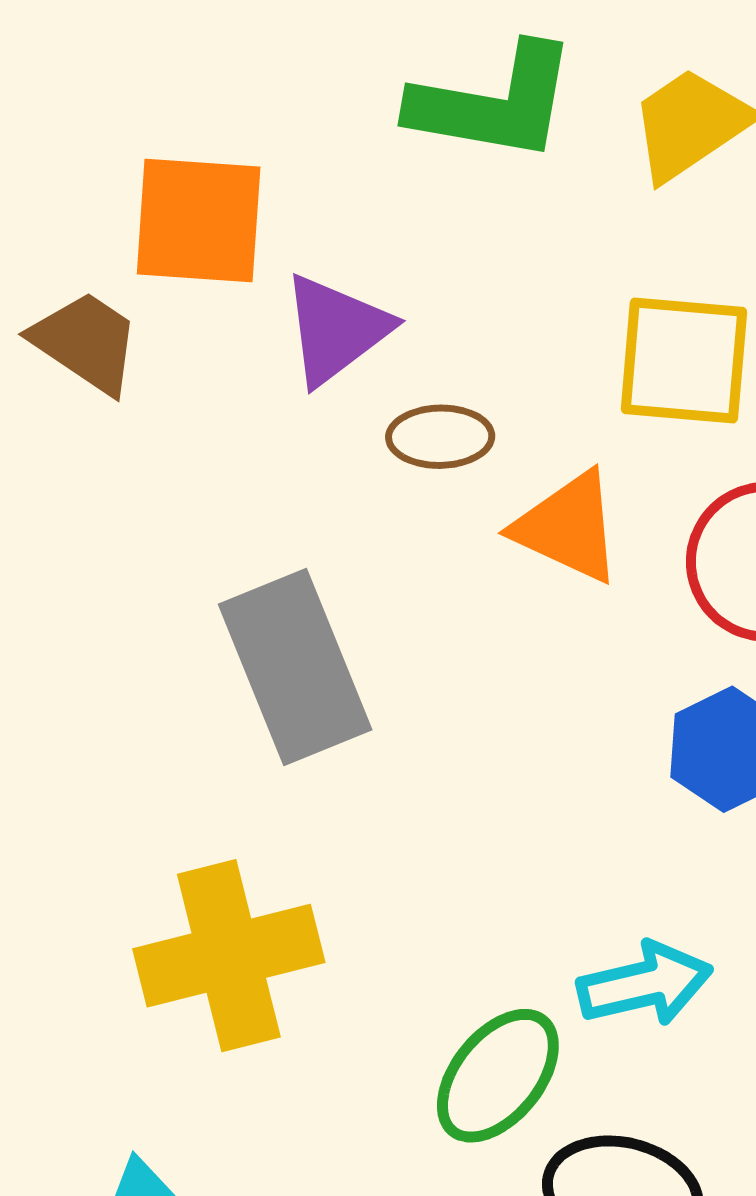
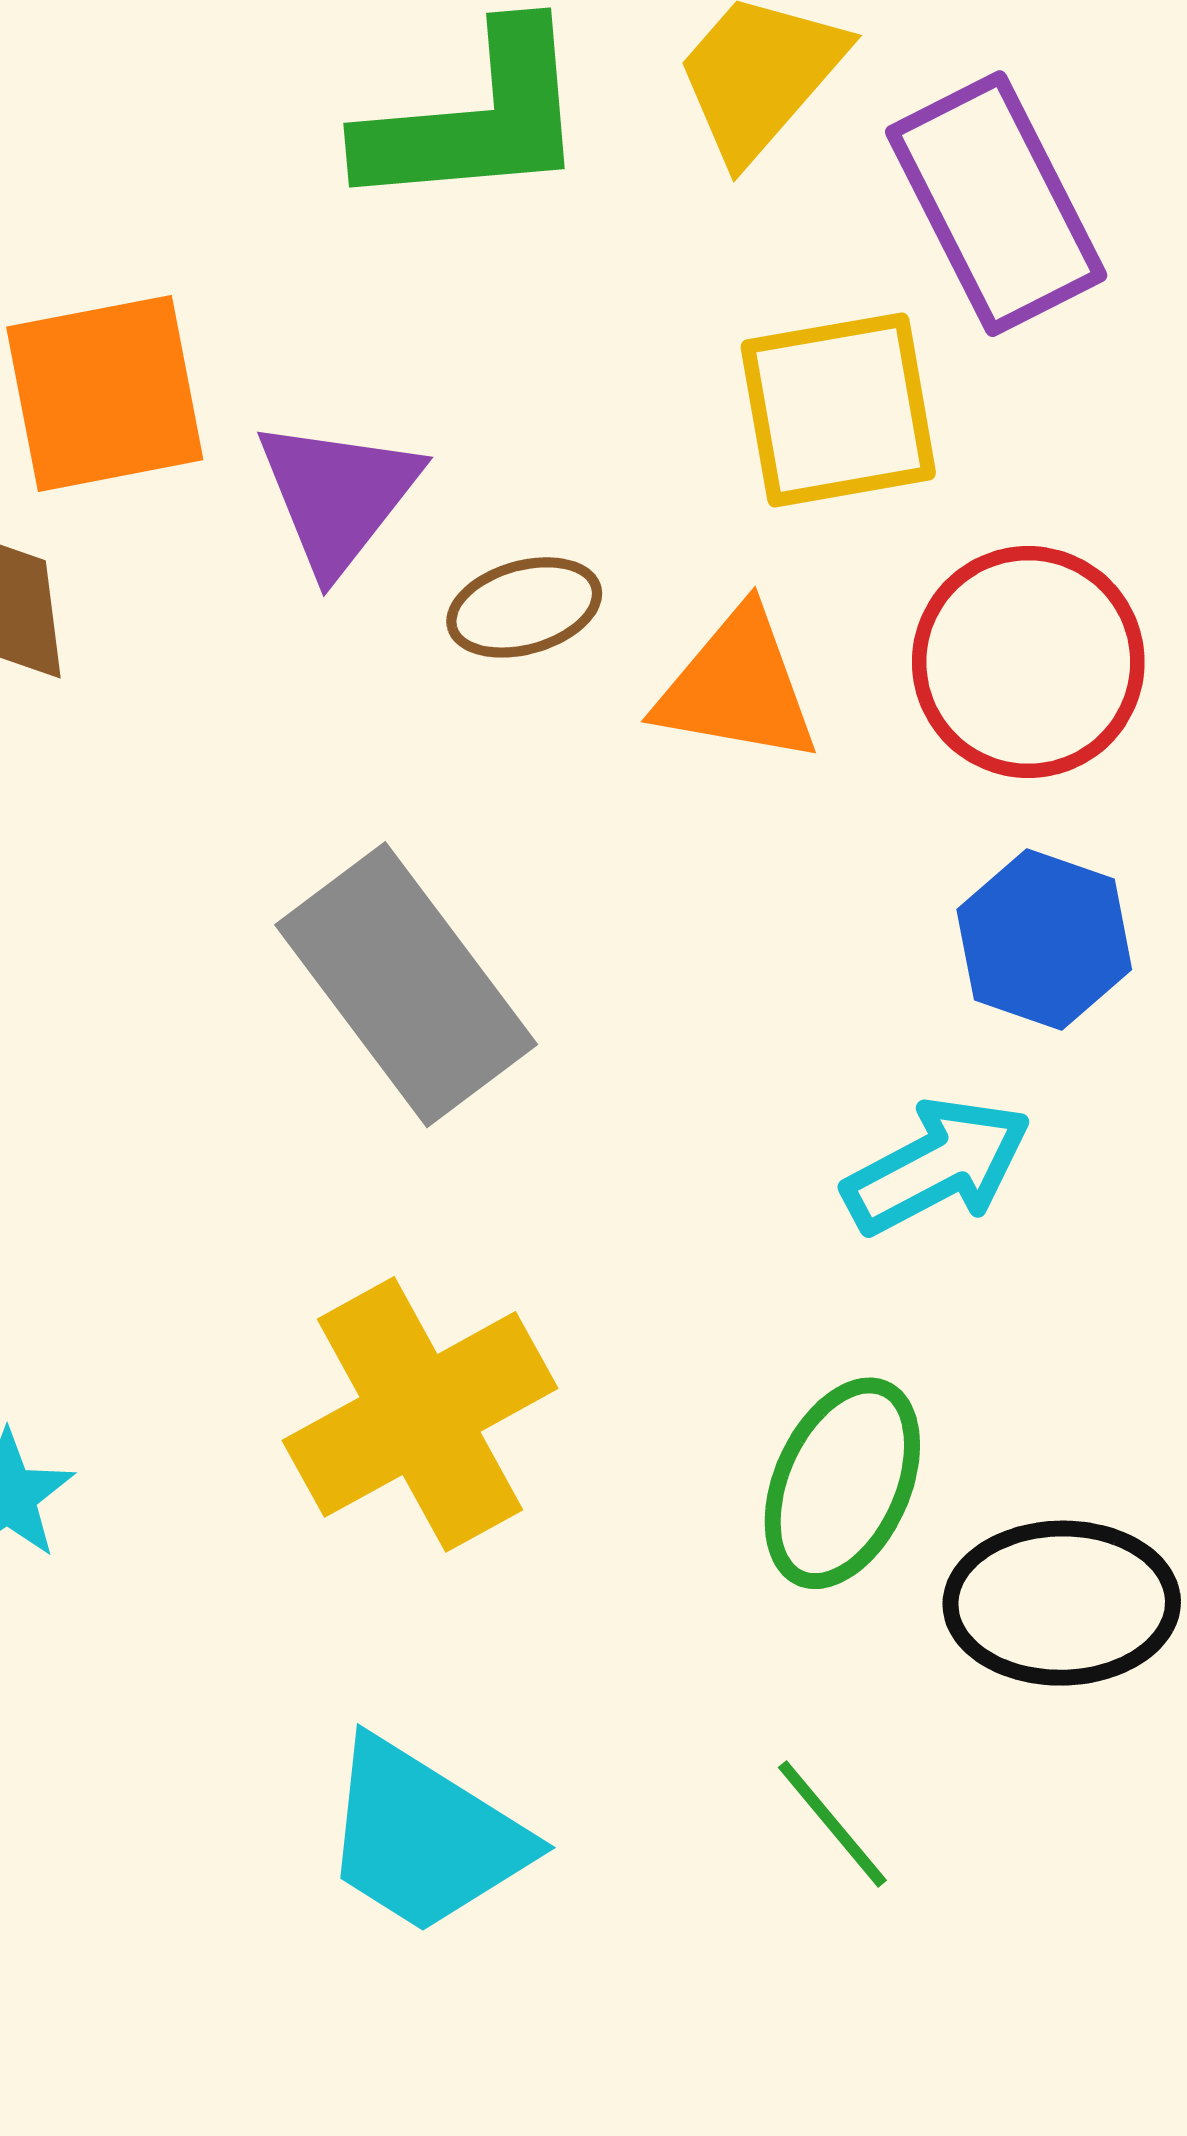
cyan arrow: (645, 984) -> (937, 1166), moved

